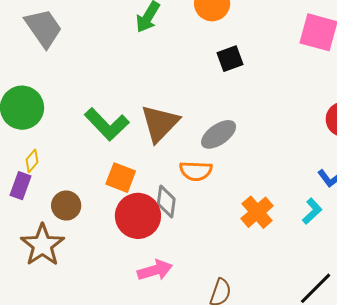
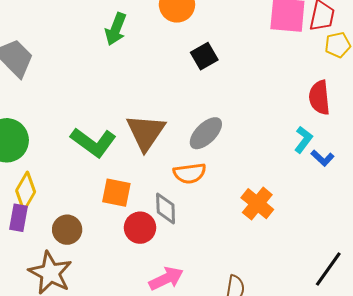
yellow diamond: (32, 161) -> (26, 191), size x1.6
cyan L-shape: (312, 211) -> (303, 140), moved
red circle: (138, 216) -> (140, 228), size x0.7

